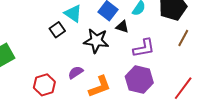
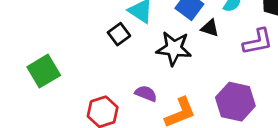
purple L-shape: (144, 48) -> (258, 42), moved
purple semicircle: (76, 72) -> (146, 93), turned 56

